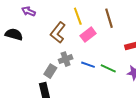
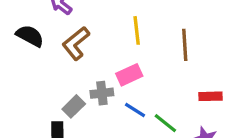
brown L-shape: (58, 33) -> (76, 43), moved
pink rectangle: (88, 35) -> (129, 75), moved

